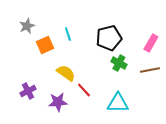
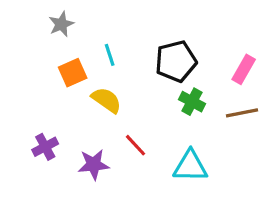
gray star: (27, 26) -> (61, 24), moved
yellow semicircle: (66, 73) -> (106, 100), moved

